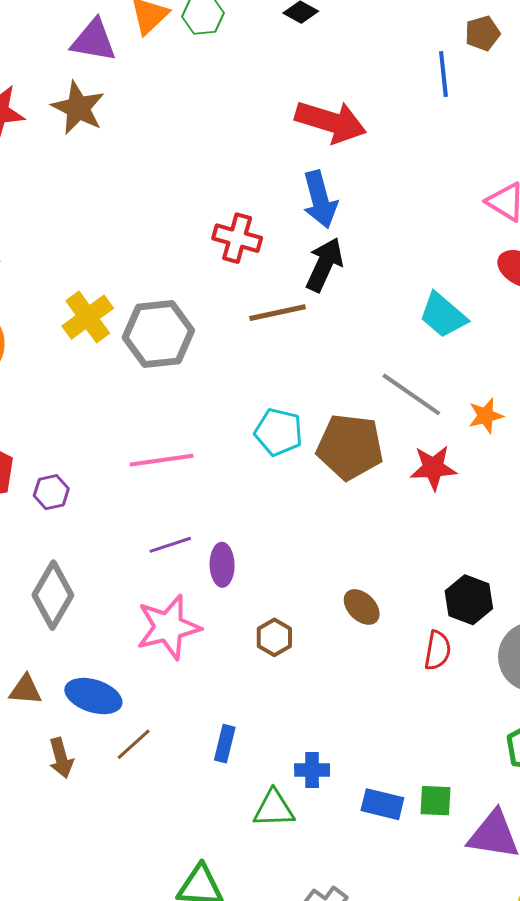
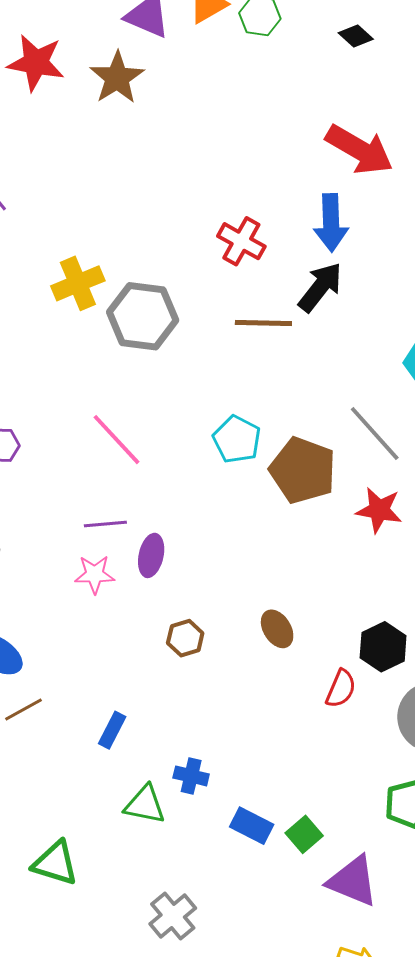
pink line: (162, 460) -> (117, 440), turned 42
pink star: (168, 627) -> (95, 574), moved, size x0.6
green square: (436, 801) -> (304, 834), turned 33

